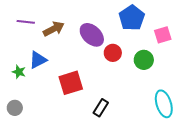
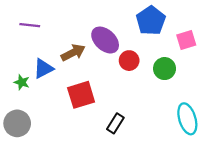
brown arrow: (54, 29) -> (73, 53), moved
gray circle: (15, 108) -> (17, 123), size x1.5

